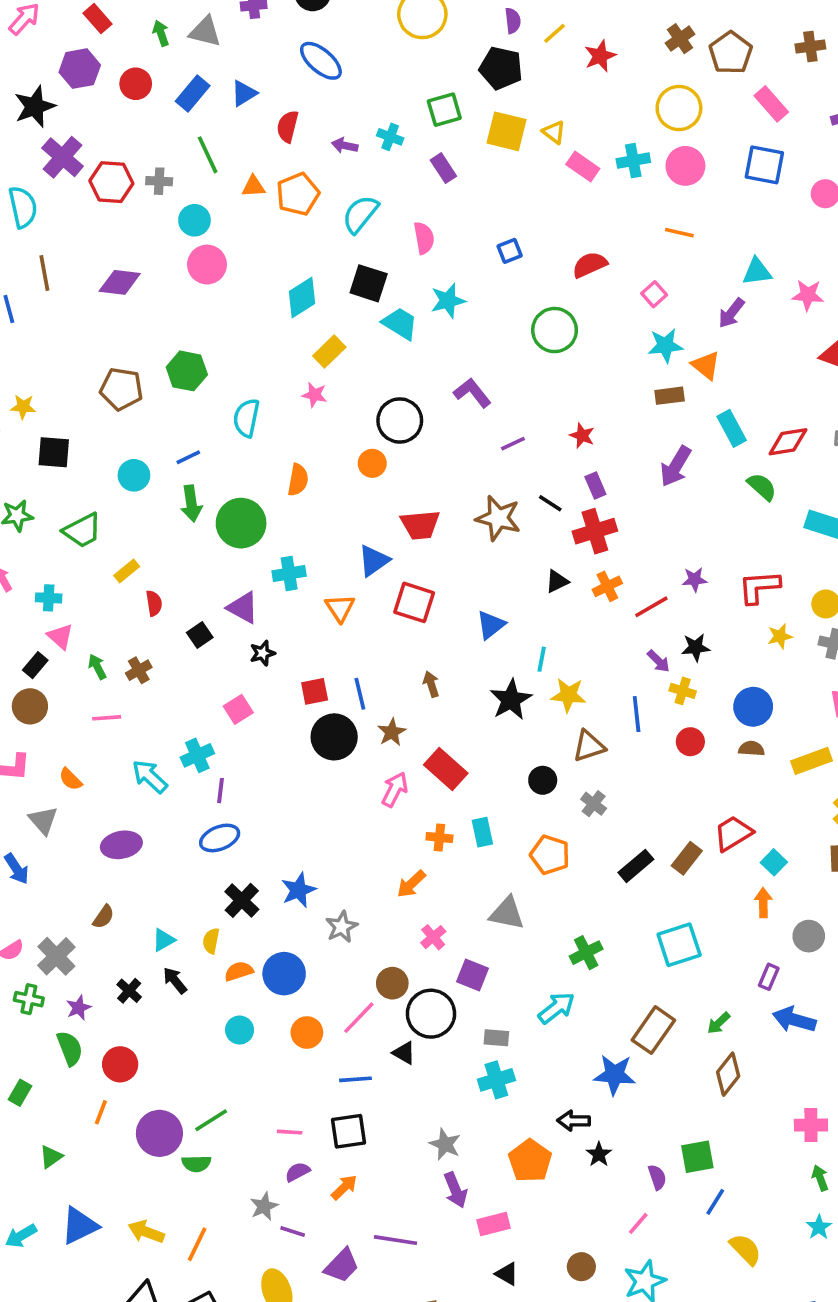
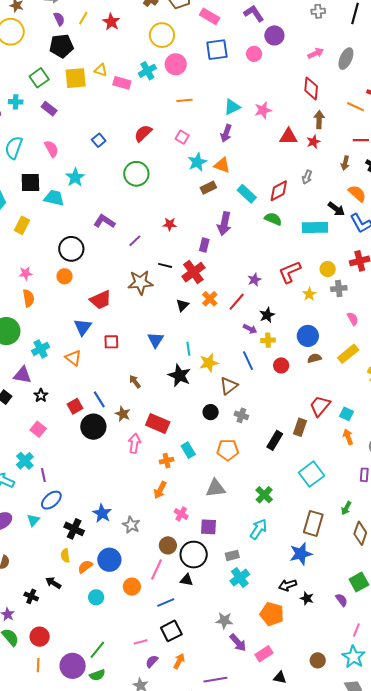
pink star: (314, 395) -> (26, 273), moved
purple rectangle: (595, 485) -> (204, 245), moved, turned 56
red square: (414, 602) -> (111, 342), size x0.7
cyan triangle: (164, 940) -> (33, 520), moved
pink line: (638, 1223) -> (356, 630), moved

